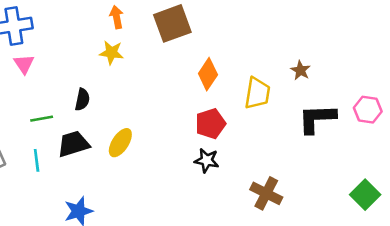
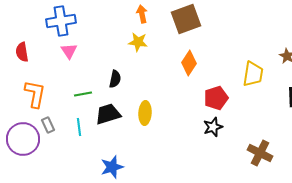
orange diamond: (208, 74) -> (189, 63), moved
yellow ellipse: (120, 143) -> (145, 113), turned -30
black star: (207, 160) -> (213, 127), turned -30

